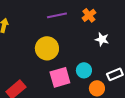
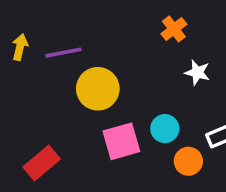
purple line: (57, 15) -> (63, 53), moved

